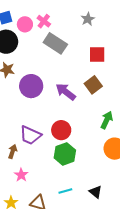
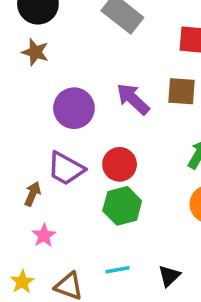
brown square: (93, 85) -> (181, 91), turned 36
purple circle: (31, 86) -> (74, 108), moved
black triangle: (96, 192) -> (169, 276), turned 32

